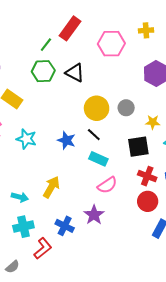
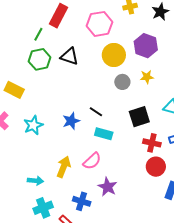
yellow circle: (97, 108) -> (114, 55), moved
yellow star: (153, 122) -> (147, 77), moved
cyan star: (26, 139) -> (33, 125), turned -30
blue star: (66, 140) -> (71, 121), turned -30
pink semicircle: (107, 185) -> (92, 161), moved

